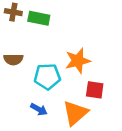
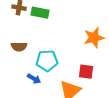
orange star: (78, 61) -> (94, 38), moved
blue arrow: (39, 109) -> (34, 79), moved

